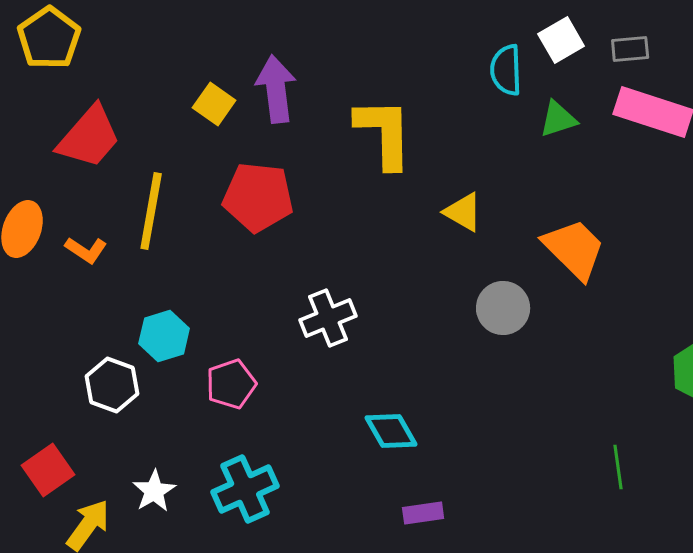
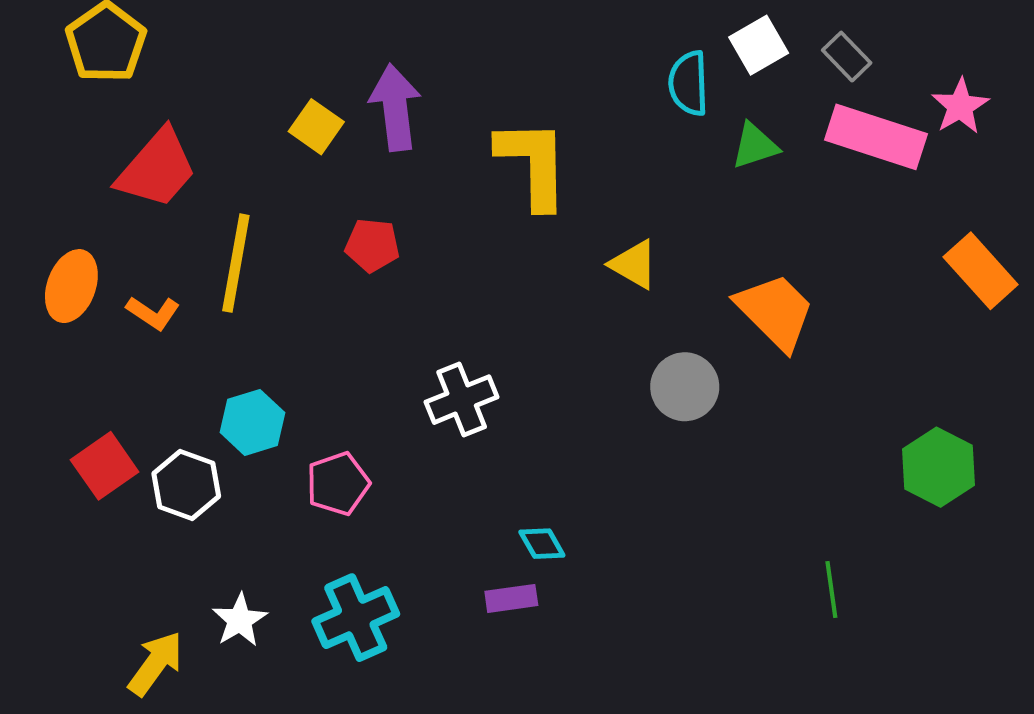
gray rectangle: (630, 49) -> (847, 57), turned 51
red pentagon: (258, 197) -> (372, 245), size x0.6
cyan diamond: (391, 431) -> (542, 544), size x0.7
red square: (48, 470) -> (105, 466), moved
purple rectangle: (423, 513) -> (511, 598), moved

